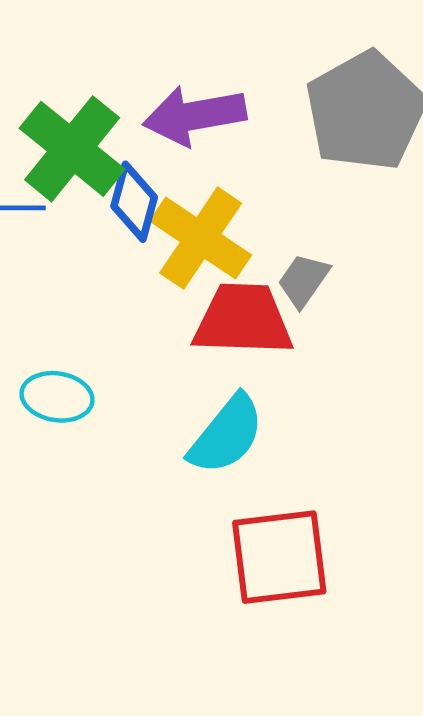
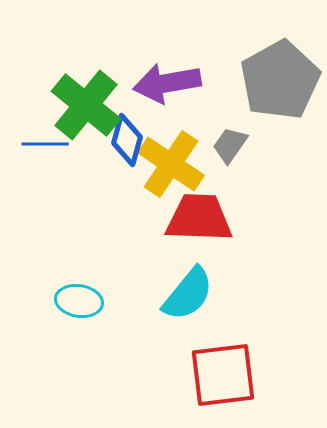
gray trapezoid: (303, 280) -> (230, 145), moved
cyan ellipse: (57, 397) -> (79, 301), moved

